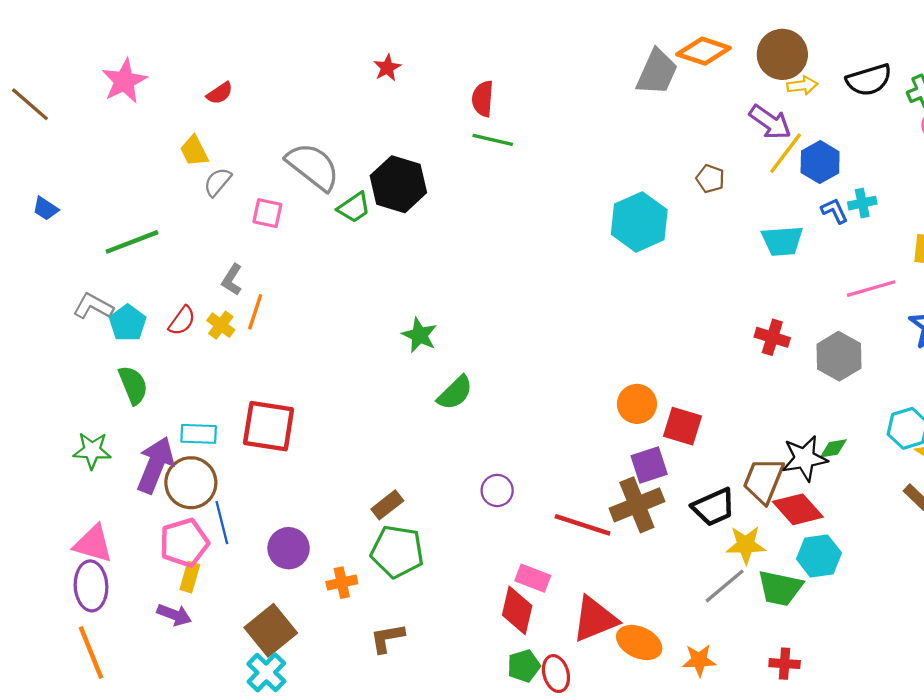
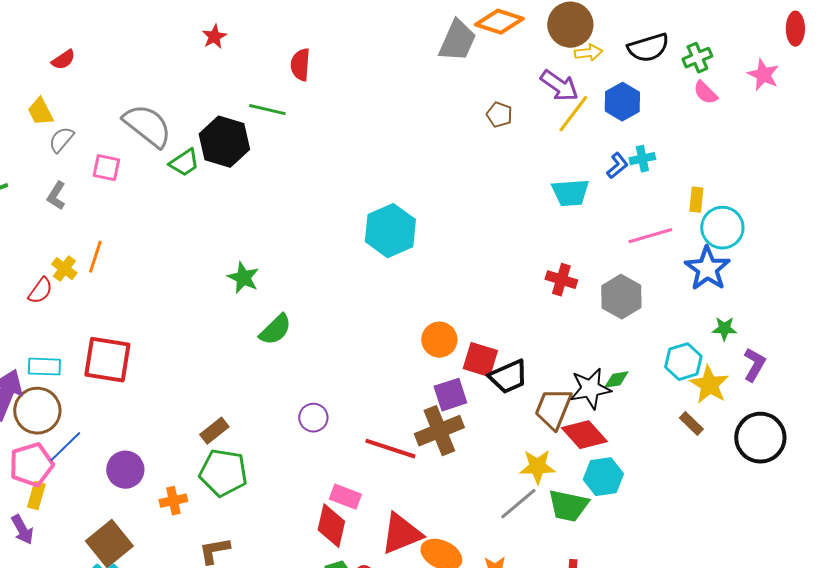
green line: (493, 140) -> (267, 110), moved
blue hexagon: (820, 162) -> (622, 102), moved
brown pentagon: (710, 179) -> (499, 115), moved
blue L-shape: (834, 211) -> (617, 166), turned 76
cyan hexagon: (639, 222) -> (390, 231), moved
gray L-shape: (232, 280) -> (56, 196), moved
red semicircle: (182, 321) -> (40, 291), moved
black trapezoid: (714, 507) -> (508, 377), moved
blue line: (222, 523) -> (65, 447), turned 60
purple arrow: (174, 615) -> (22, 530), turned 40

